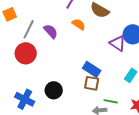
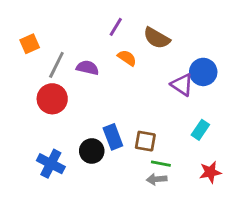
purple semicircle: (51, 31) -> (87, 68), turned -35
blue rectangle: (92, 69) -> (113, 137), moved, turned 36
green line: (111, 101) -> (161, 164), moved

